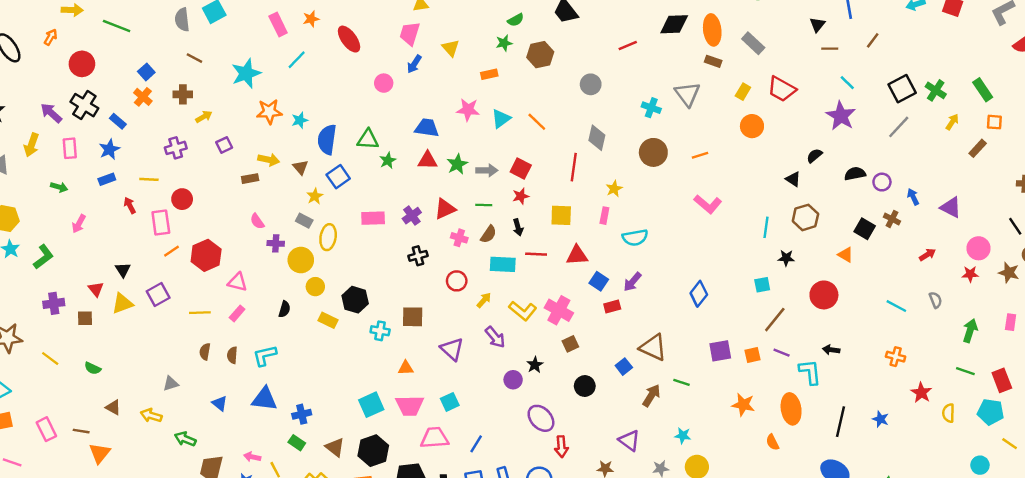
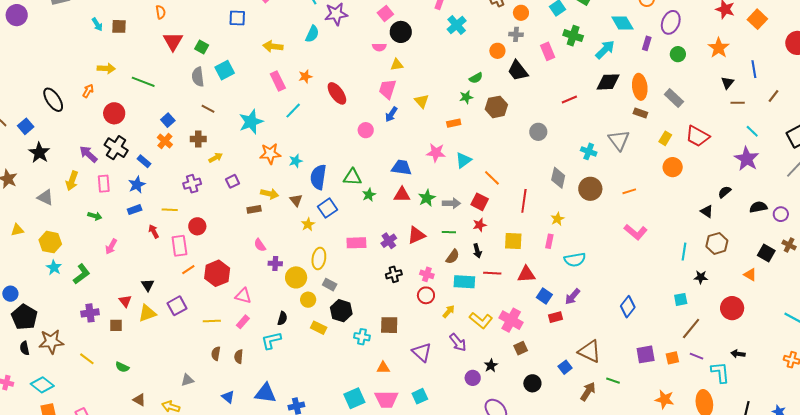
orange line: (537, 122) -> (492, 178), moved
gray diamond: (597, 138) -> (558, 178), moved
gray rectangle: (304, 221) -> (330, 285), moved
pink cross: (459, 238) -> (427, 274), moved
cyan L-shape: (265, 356) -> (271, 340), moved

